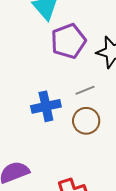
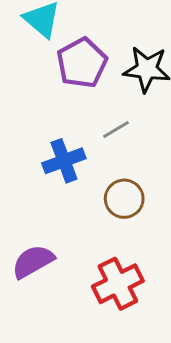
brown circle: (86, 121) -> (124, 199), moved

